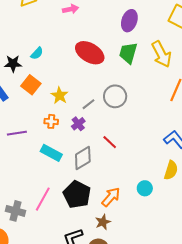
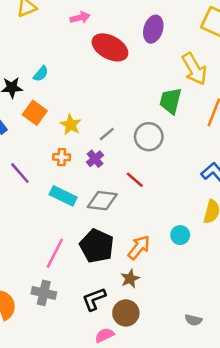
red ellipse: (90, 53) -> (110, 47), moved
green trapezoid: (128, 53) -> (171, 101), moved
gray circle: (115, 96) -> (149, 137), moved
purple line: (17, 133) -> (20, 173), turned 60
gray diamond: (83, 158) -> (102, 201), turned 40
gray cross: (15, 211) -> (44, 293), moved

